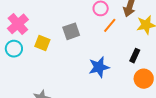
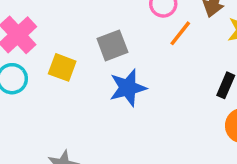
blue star: (99, 67) -> (128, 88), moved

